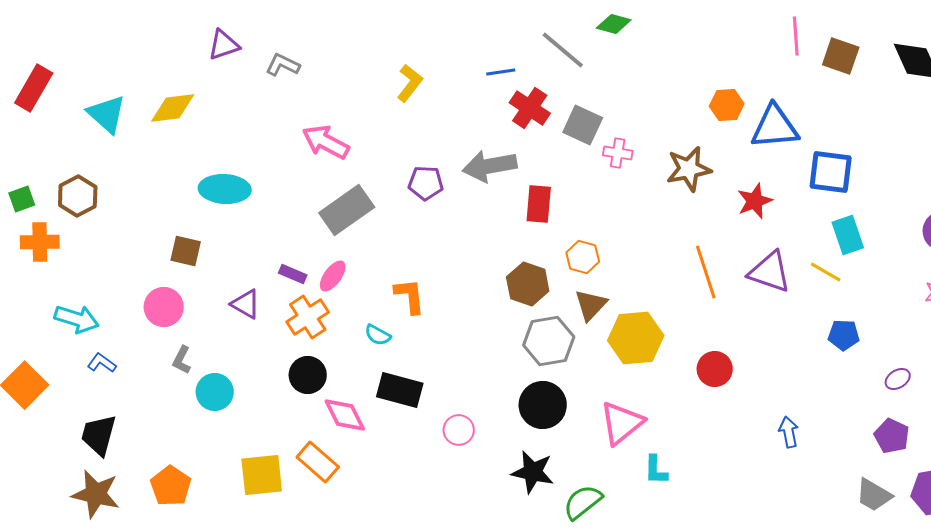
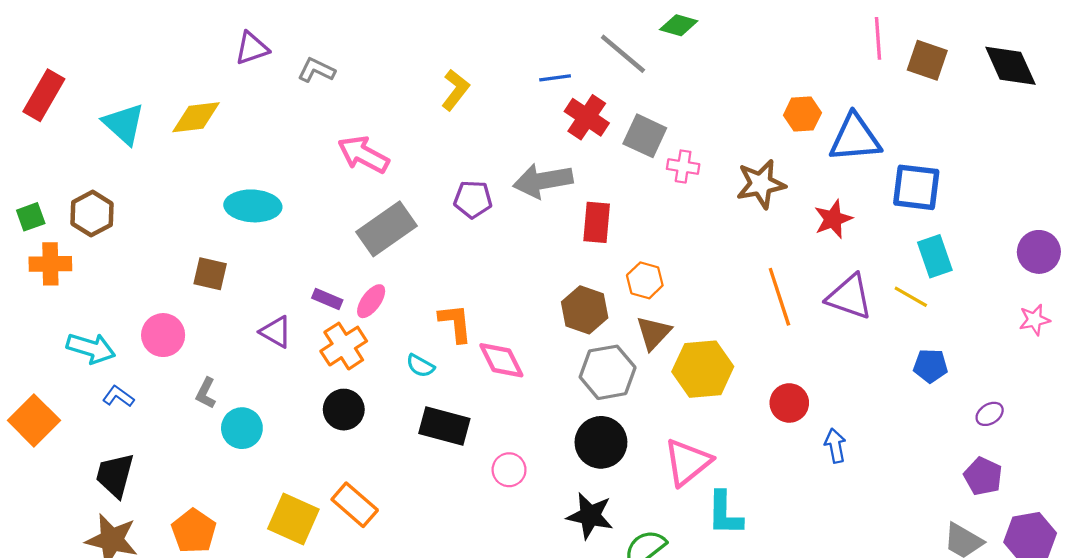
pink circle: (164, 307) -> (163, 335), moved
pink diamond: (345, 415) -> (501, 360), moved
blue arrow: (789, 432) -> (835, 446), moved
cyan L-shape: (656, 470) -> (725, 514), size x1.4
yellow square: (262, 475) -> (293, 519), turned 30

